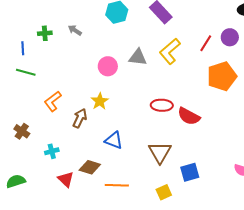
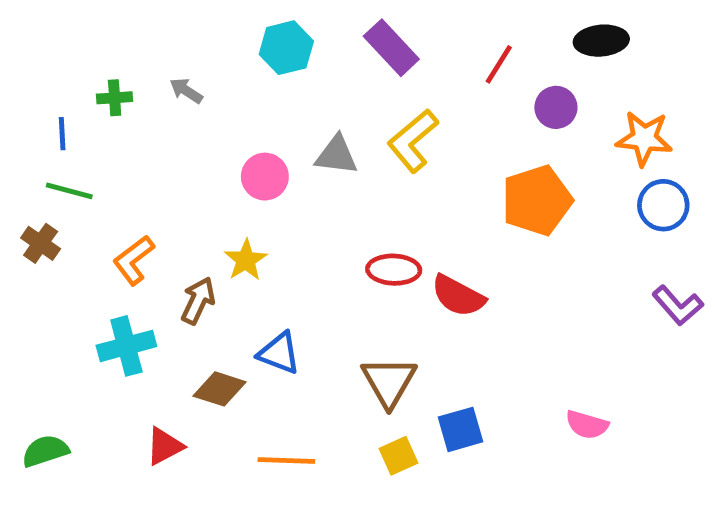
red line: (206, 43) -> (499, 64), moved
brown cross: (22, 131) -> (41, 243), moved
cyan cross: (52, 151) -> (126, 346), moved, size x1.6
brown diamond: (90, 167) -> (220, 389), moved
red triangle: (66, 179) -> (165, 446), turned 48
yellow square: (164, 192) -> (398, 456), moved

